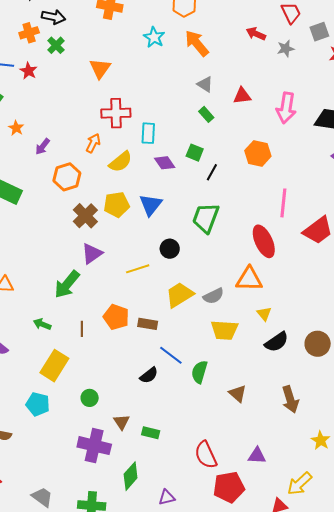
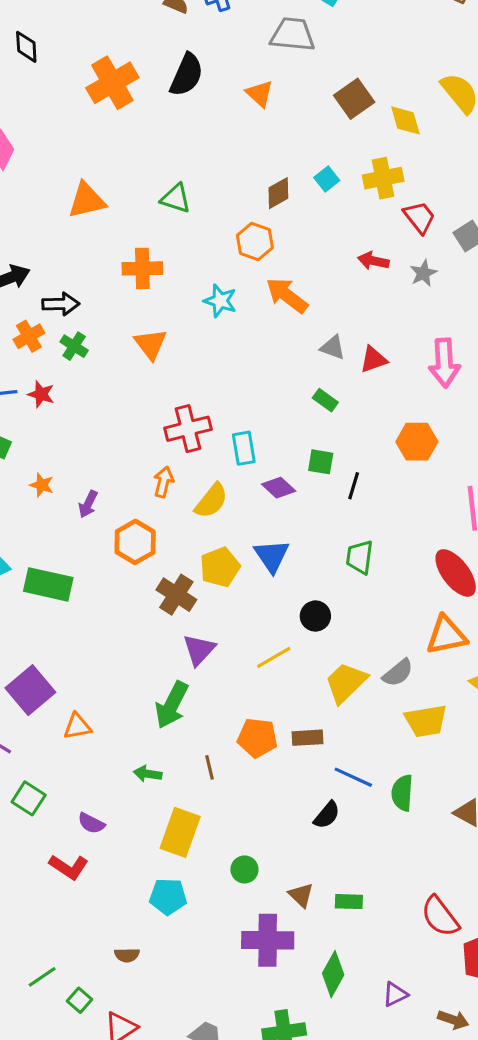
orange triangle: (100, 68) -> (151, 344), moved
gray triangle: (205, 84) -> (333, 347), moved
green trapezoid: (206, 218) -> (360, 557), size x0.7

